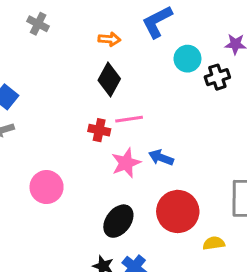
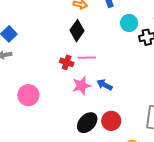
red circle: (178, 211) -> (111, 121), size x0.7
black ellipse: (118, 221) -> (87, 123), moved

